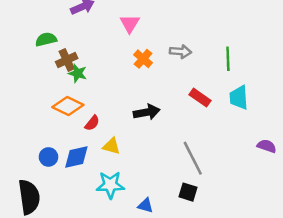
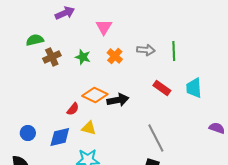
green line: (228, 59) -> (174, 51), moved
green star: (78, 73) -> (83, 57), moved
orange diamond: (68, 106) -> (95, 95), moved
blue circle: (48, 157) -> (28, 133), moved

